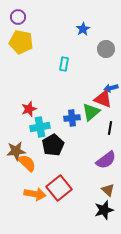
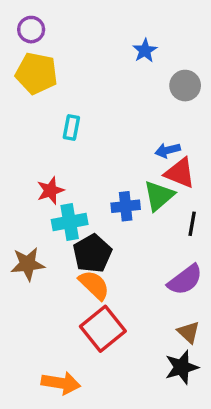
cyan rectangle: (64, 64) -> (71, 128), moved
blue arrow: (111, 88) -> (168, 150), moved
orange semicircle: (27, 163) -> (94, 285), moved
orange arrow: (35, 194) -> (61, 383), moved

